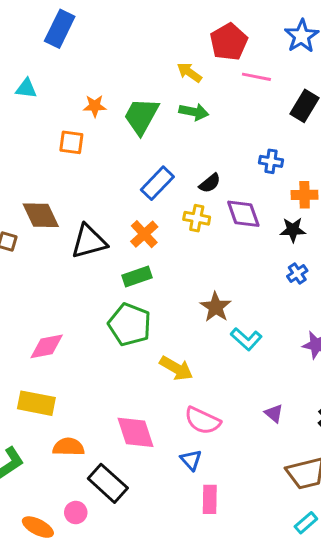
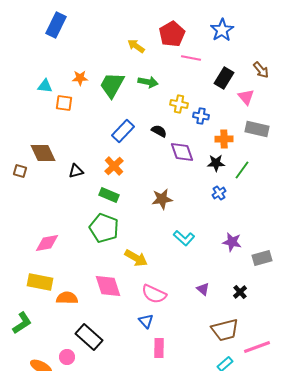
yellow arrow: (189, 72) -> (136, 46), moved
cyan triangle: (26, 88) -> (45, 86), moved
black semicircle: (210, 183) -> (159, 131), turned -112
yellow cross: (197, 218) -> (179, 104), moved
black triangle: (89, 241) -> (76, 171), size x0.6
green rectangle: (137, 276) -> (109, 195), turned 42
brown star: (216, 307) -> (162, 199), moved, turned 30
pink diamond: (135, 432) -> (108, 286), moved
orange semicircle: (68, 447) -> (67, 298), moved

